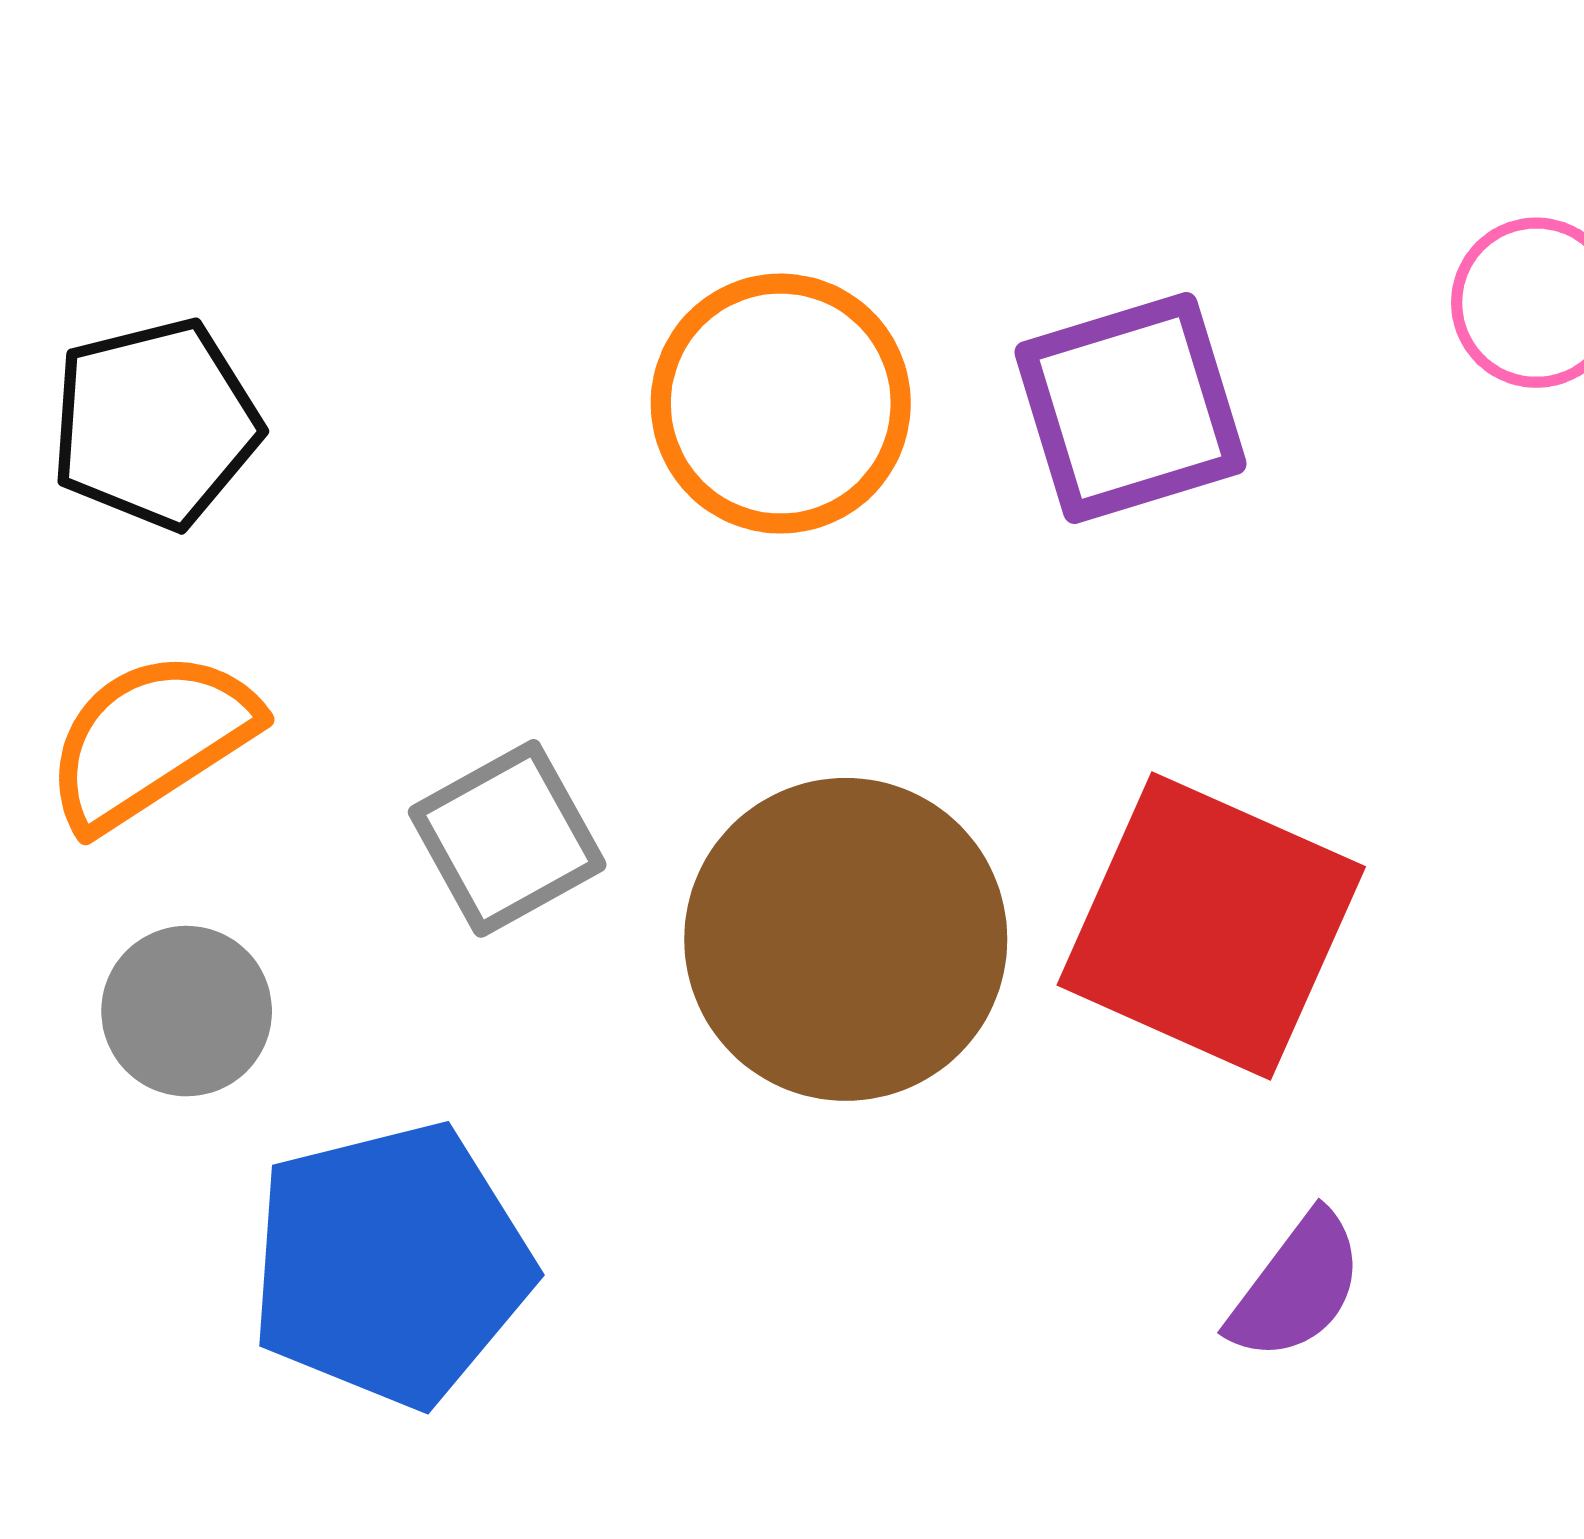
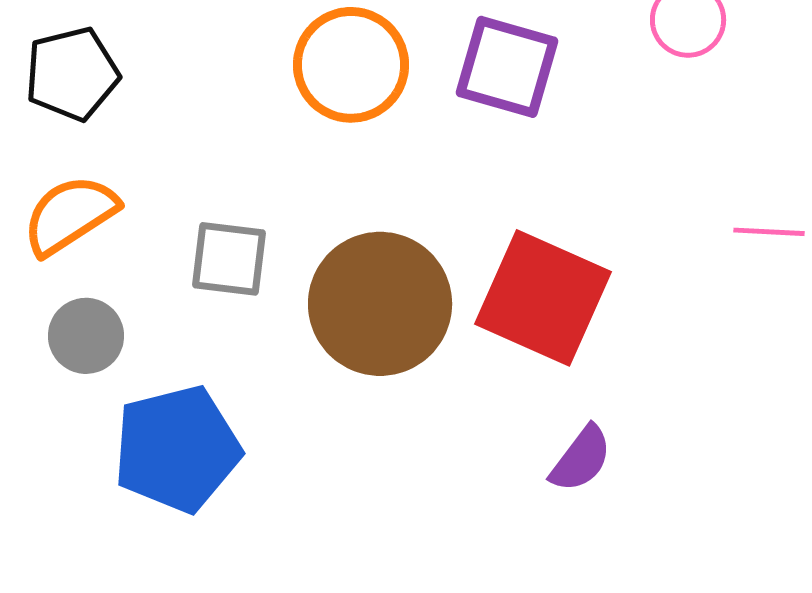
purple square: (1130, 408) -> (507, 67), turned 33
gray square: (507, 838) -> (229, 259), turned 36

